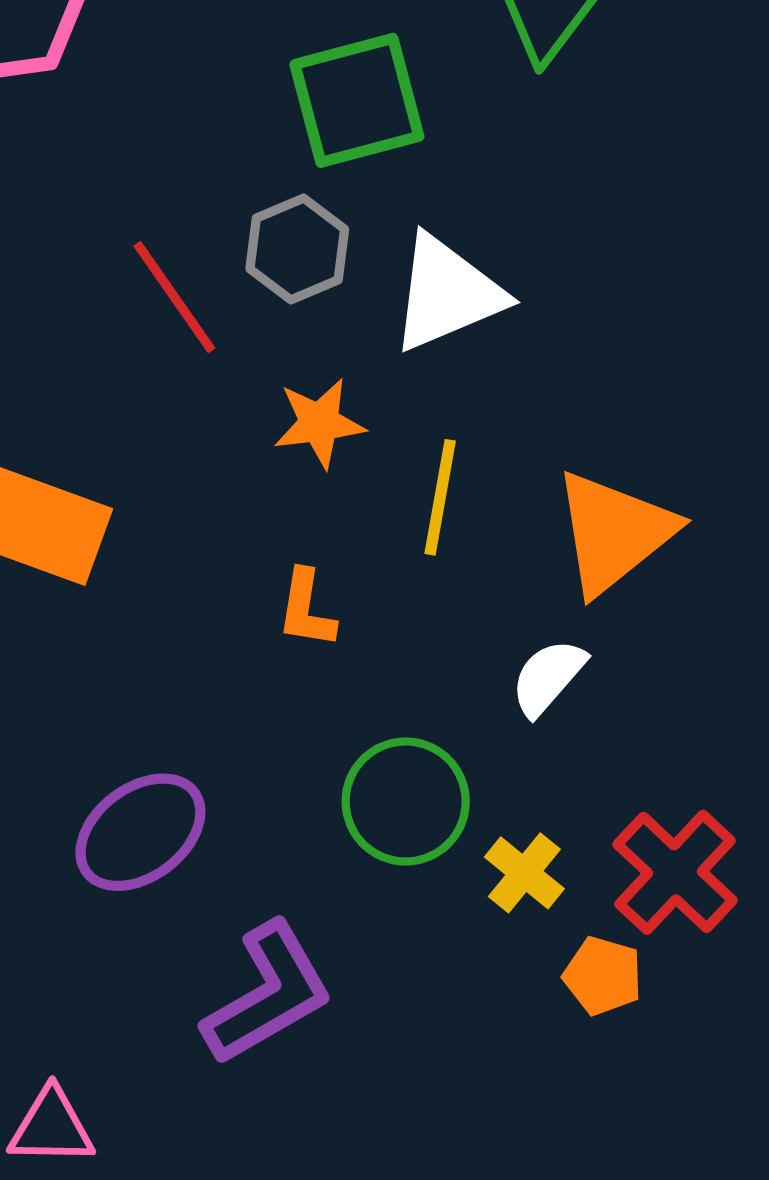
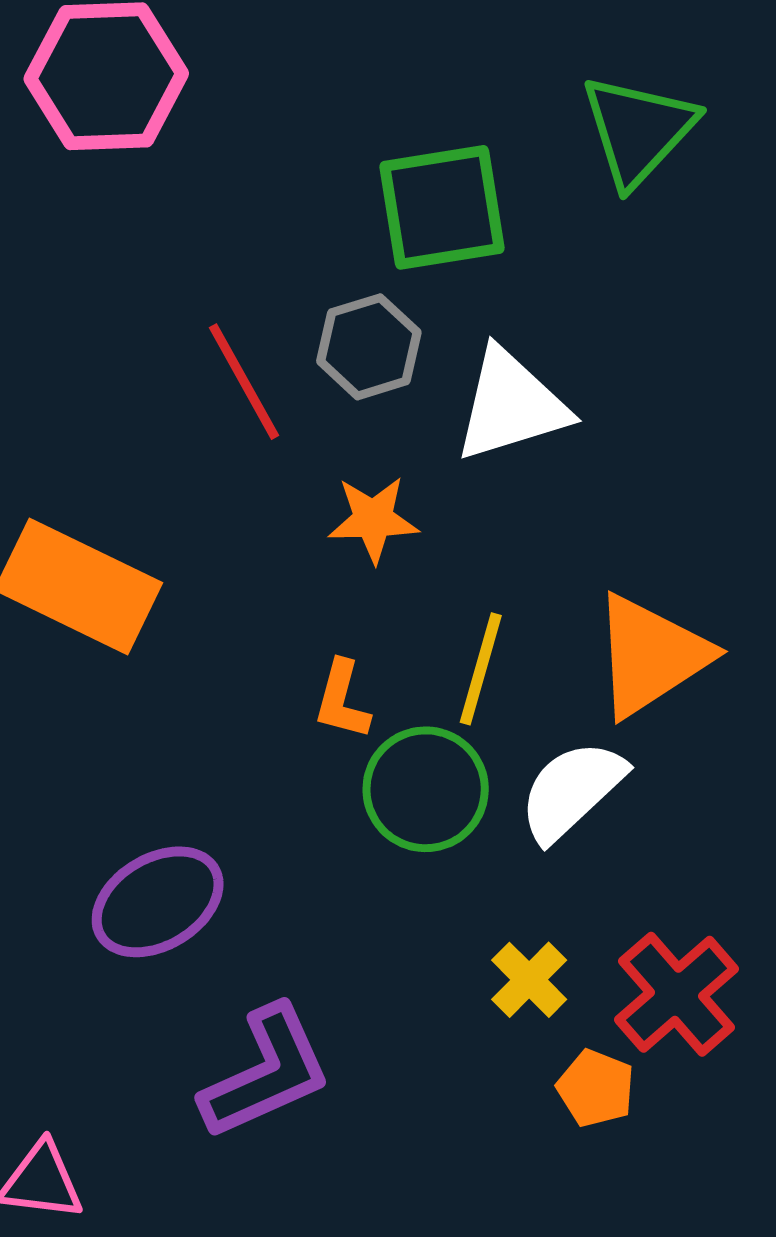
yellow line: (440, 497) -> (481, 669), moved
white semicircle: (548, 677) -> (572, 791), size x1.4
green circle: (406, 801) -> (426, 789), moved

